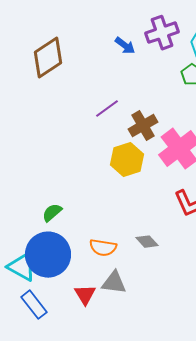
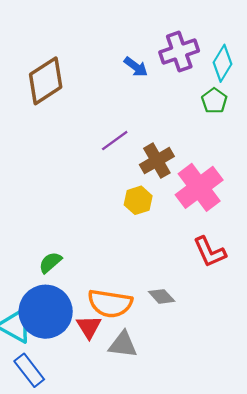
yellow hexagon: (127, 160) -> (138, 200), size x0.7
orange semicircle: (103, 248) -> (110, 303), size x1.4
red triangle: (85, 295) -> (89, 327), moved

